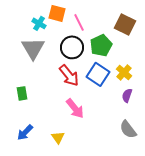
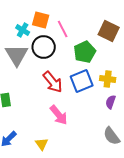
black circle: (72, 47) -> (44, 47), moved
yellow cross: (124, 72) -> (108, 79), turned -35
blue square: (98, 74) -> (82, 81), turned 35

